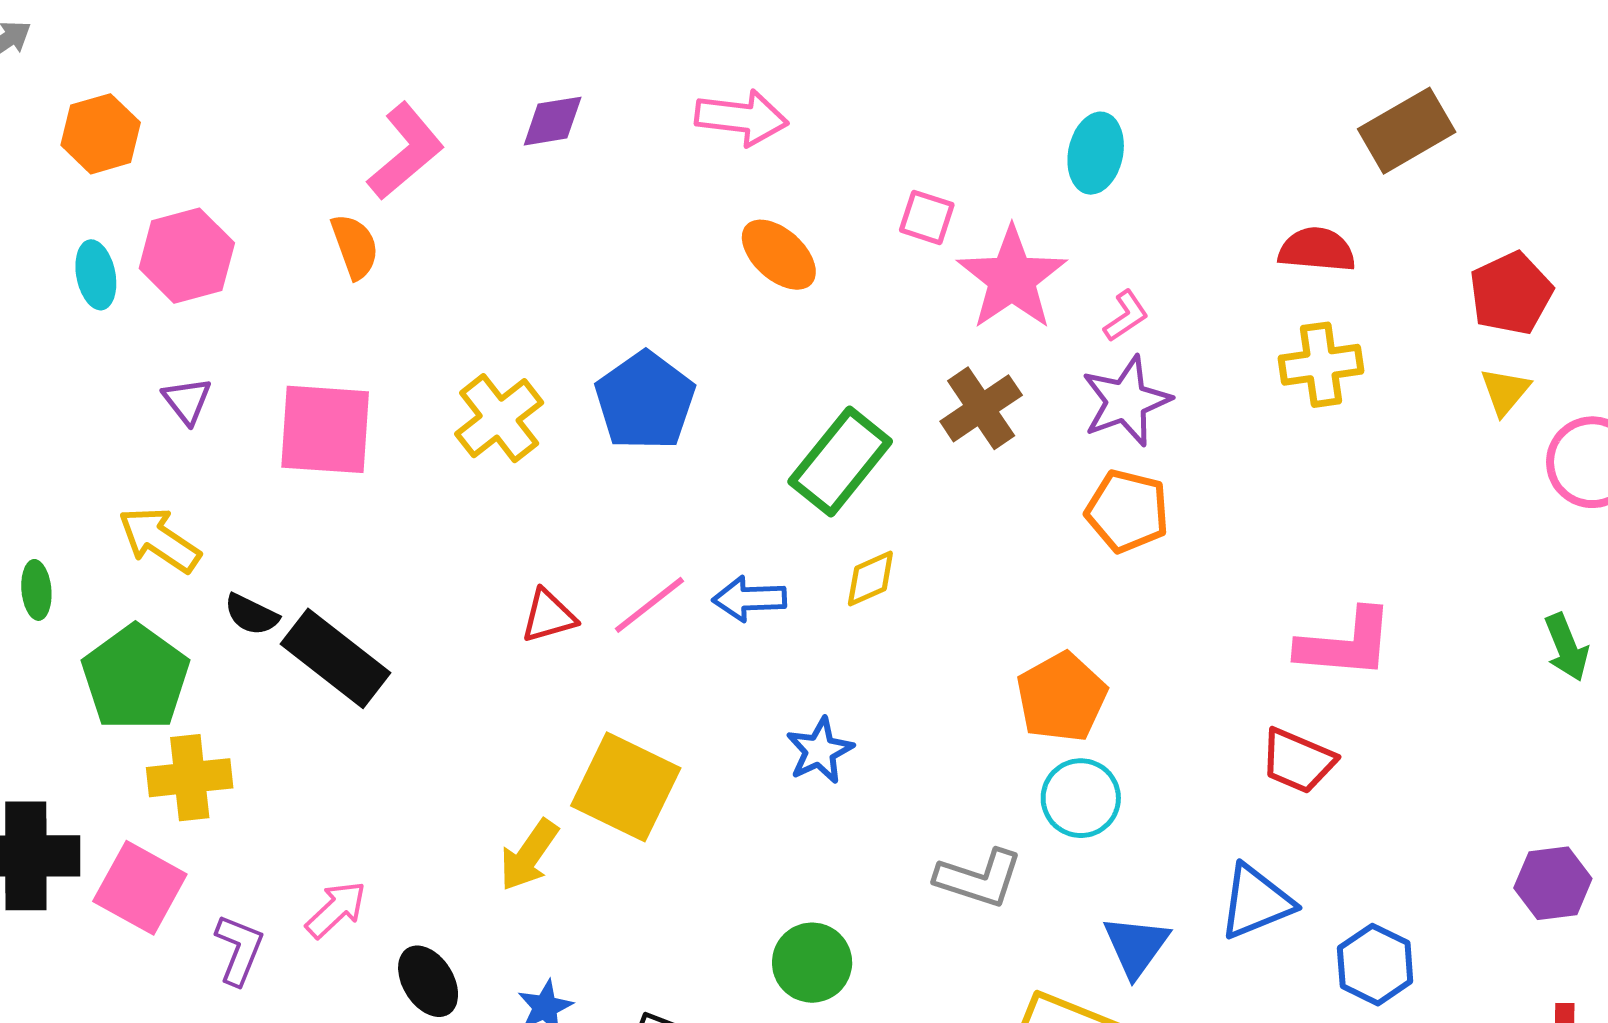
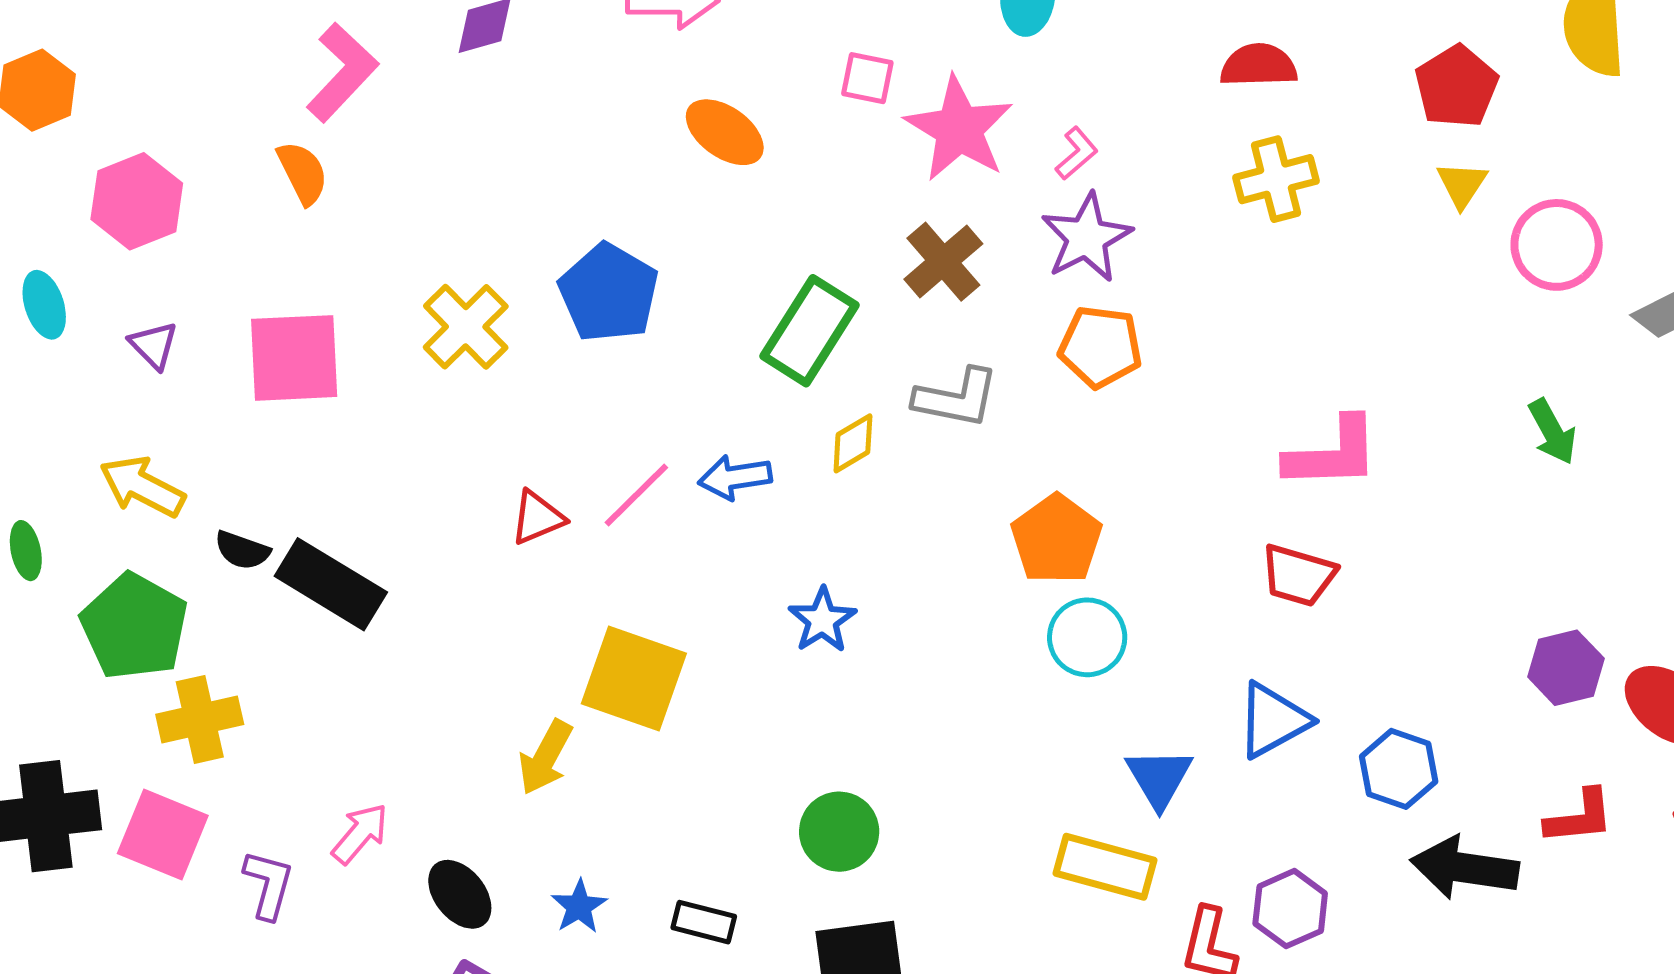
cyan ellipse: (96, 275) -> (44, 305), moved
gray L-shape: (979, 878) -> (956, 398), moved

